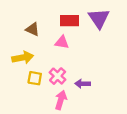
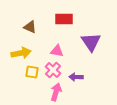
purple triangle: (99, 18) -> (91, 42), moved
pink triangle: (62, 42) -> (57, 51), moved

